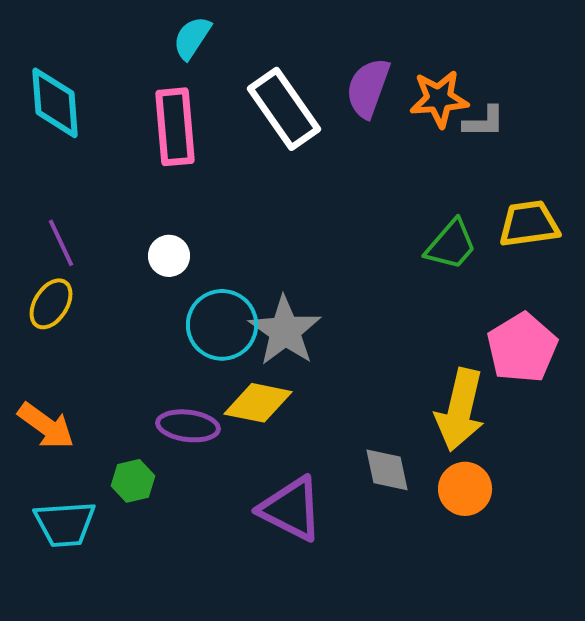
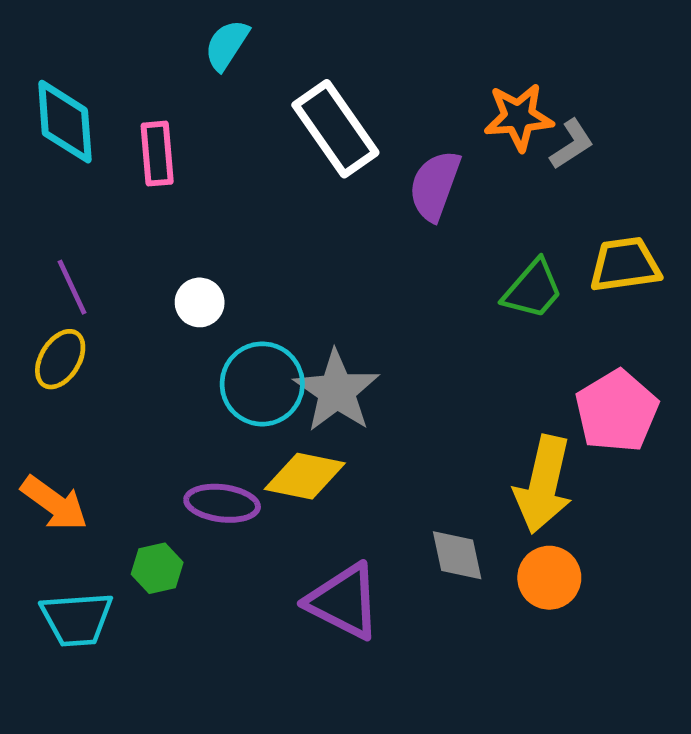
purple semicircle: (368, 88) -> (435, 185), moved
gray L-shape: (484, 122) -> (572, 144), turned -33
pink rectangle: (175, 127) -> (157, 154), moved, size x0.7

